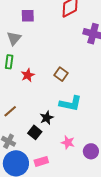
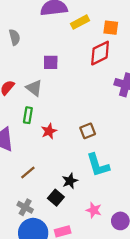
gray triangle: (14, 38) -> (34, 88), turned -35
brown square: (61, 74) -> (88, 131), turned 32
cyan L-shape: (71, 103) -> (98, 165), turned 60

